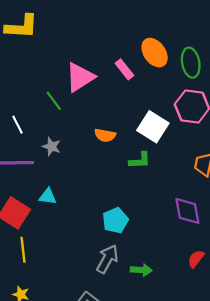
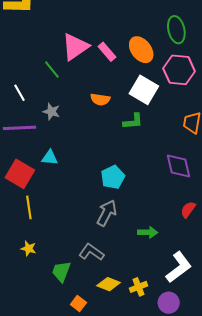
orange ellipse: (155, 53) -> (141, 50), moved
pink rectangle: (124, 69) -> (107, 52), moved
green arrow: (141, 270) -> (148, 232), moved

